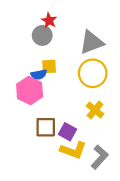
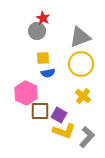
blue semicircle: (39, 74) -> (48, 73), moved
pink hexagon: (30, 90) -> (26, 93), moved

